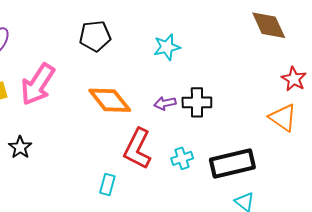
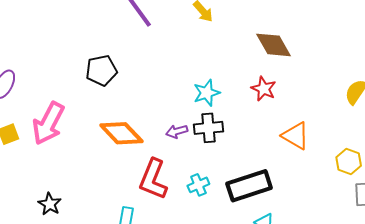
cyan star: (167, 47) -> (207, 93), moved
red star: (294, 79) -> (264, 89), moved
black star: (20, 147) -> (50, 204), moved

